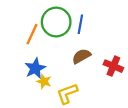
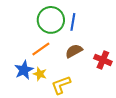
orange line: (32, 34) -> (41, 49), moved, turned 30
blue star: (35, 68) -> (24, 70), moved

